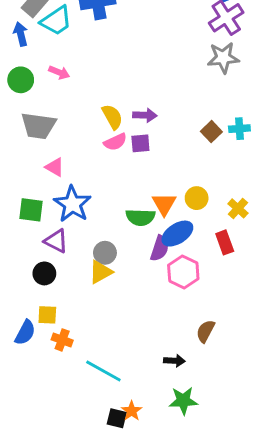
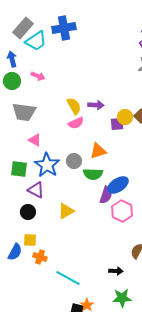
blue arrow: (21, 34) -> (12, 59), moved
purple square: (140, 143) -> (117, 124), moved
yellow circle: (197, 198) -> (125, 117), moved
orange triangle: (164, 204) -> (98, 151), moved, turned 42
gray circle: (105, 253) -> (74, 161), moved

